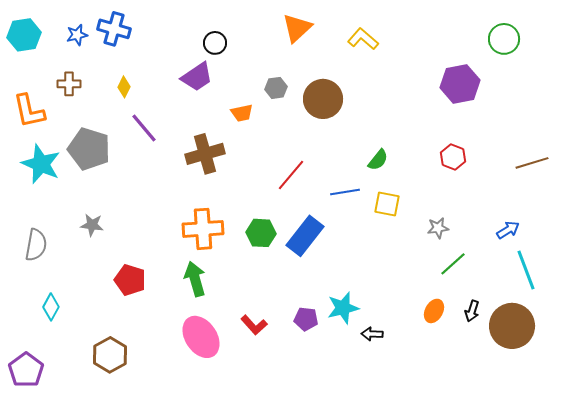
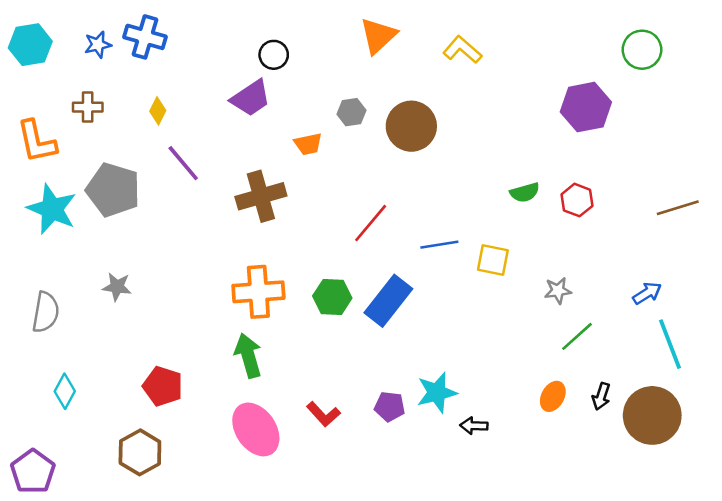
green semicircle: (378, 160) -> (525, 192), moved, turned 35
red pentagon: (130, 280) -> (163, 386), moved

